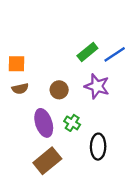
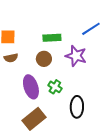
green rectangle: (87, 52) -> (52, 38), moved, turned 36

